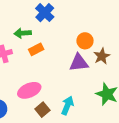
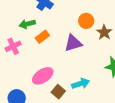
purple triangle: (79, 63) -> (73, 43), moved
cyan arrow: (67, 106) -> (81, 84), turned 60

